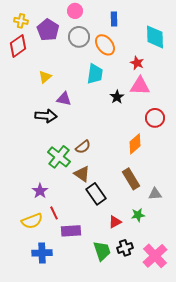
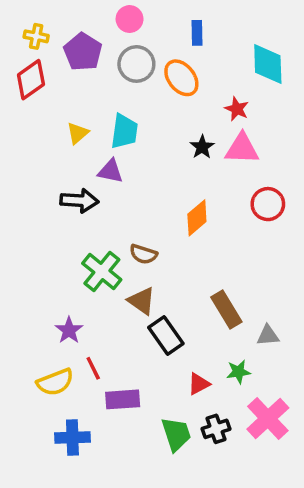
cyan trapezoid: (95, 74) -> (124, 131), moved
black star: (117, 97) -> (202, 147), moved
orange diamond: (135, 144) -> (197, 218), moved
brown semicircle: (83, 147) -> (143, 254), turned 56
pink cross: (155, 256) -> (268, 418), moved

